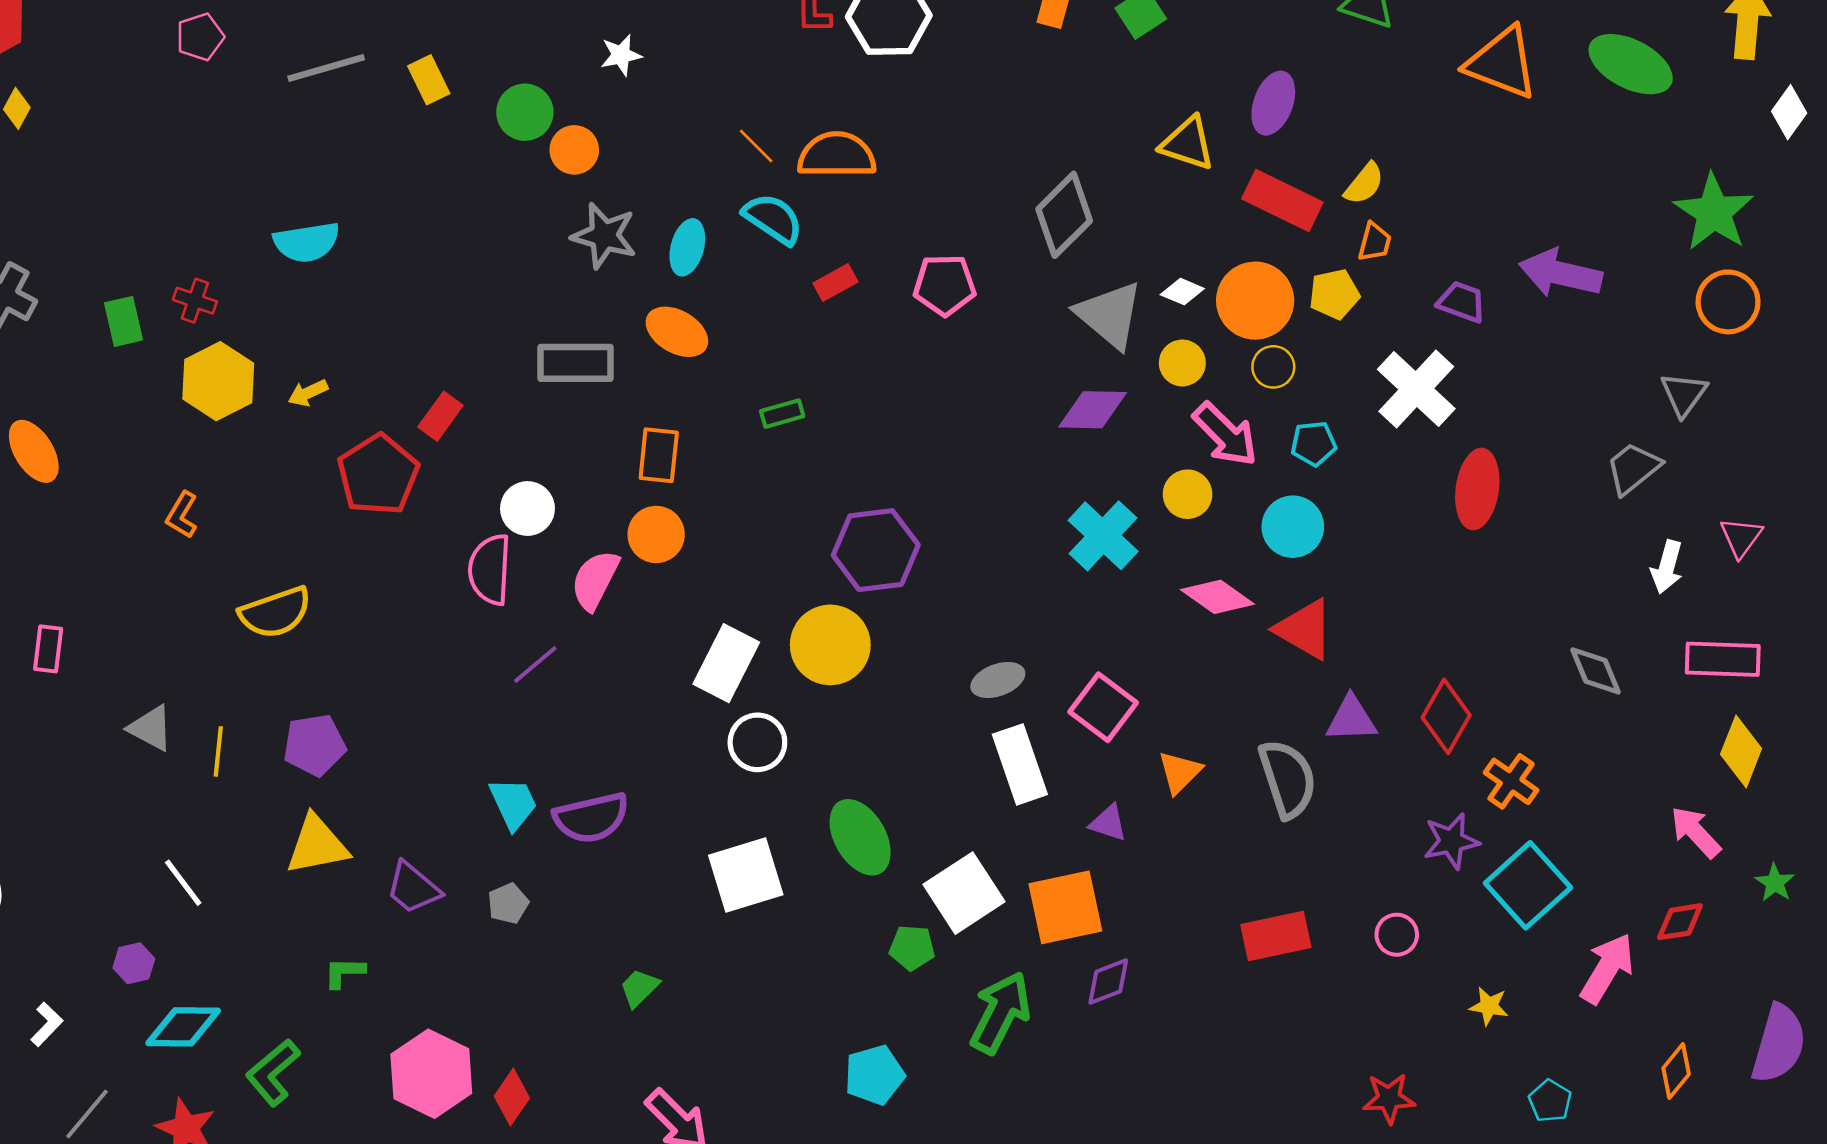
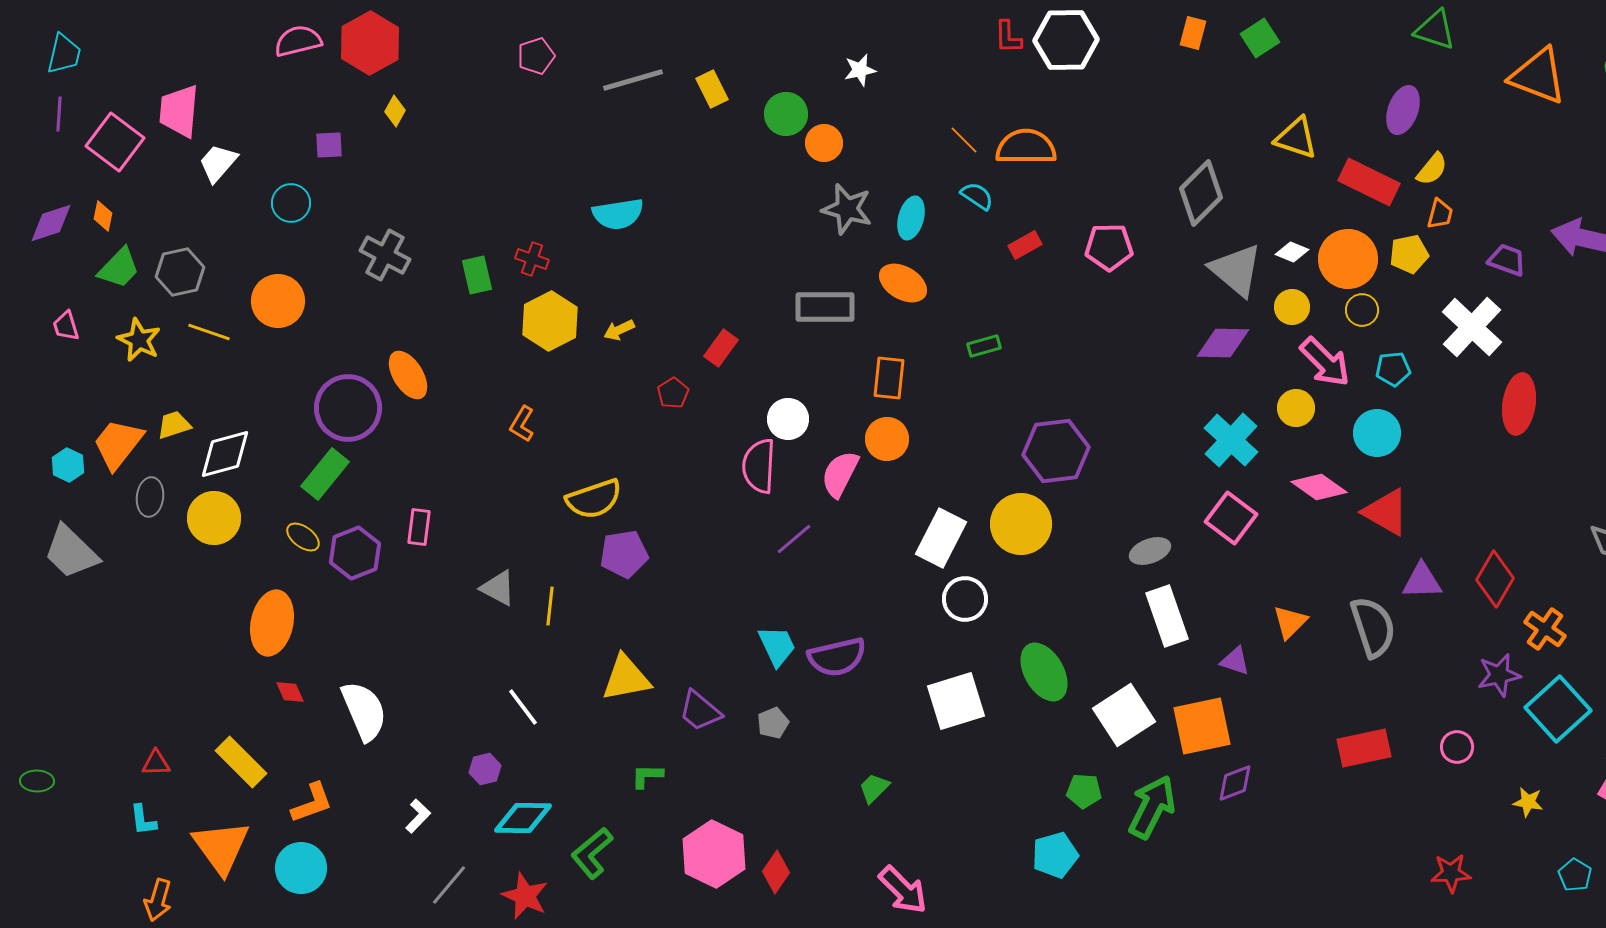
purple ellipse: (1273, 103) -> (1403, 110), moved
cyan semicircle: (773, 219) -> (977, 196), size x0.7
red pentagon: (378, 475) -> (673, 393), size x0.5
pink square: (1103, 707) -> (1231, 518), moved
purple pentagon: (314, 745) -> (624, 554), moved
green pentagon: (912, 948) -> (1084, 791), moved

